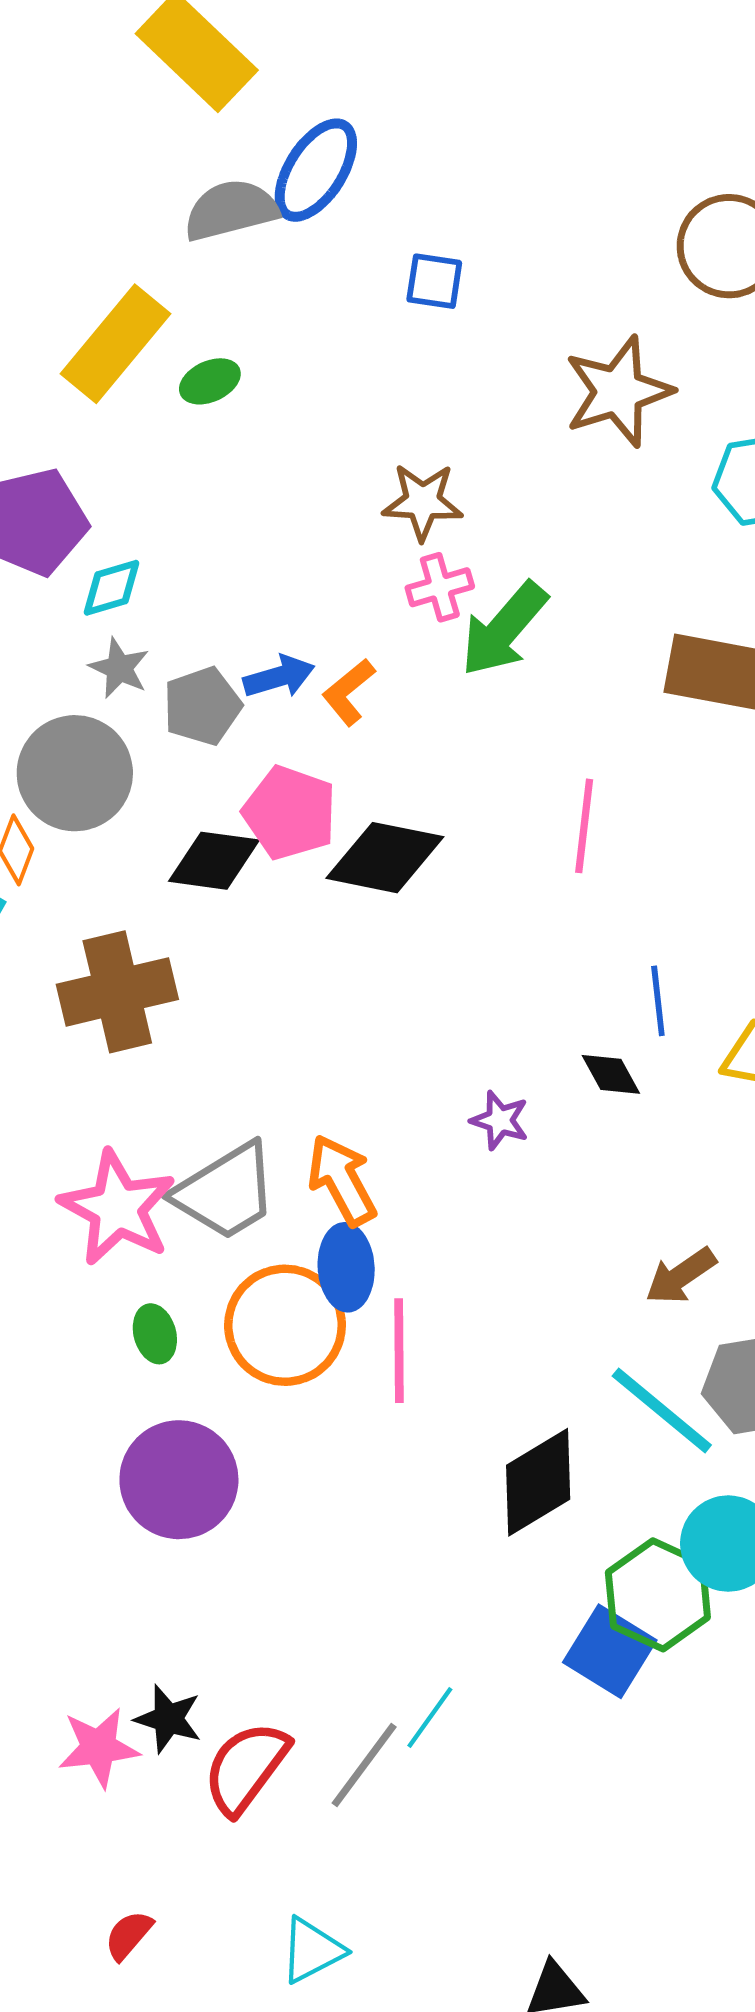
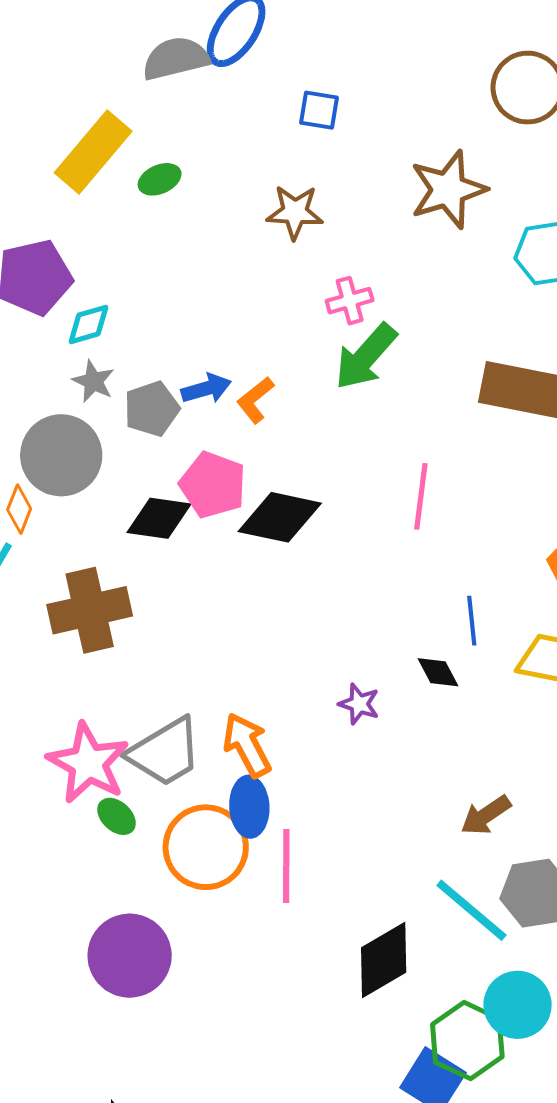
brown star: (423, 502) -> (295, 212), moved
pink cross: (440, 587) -> (350, 301), moved
green ellipse: (155, 1334) -> (117, 816), moved, turned -33

